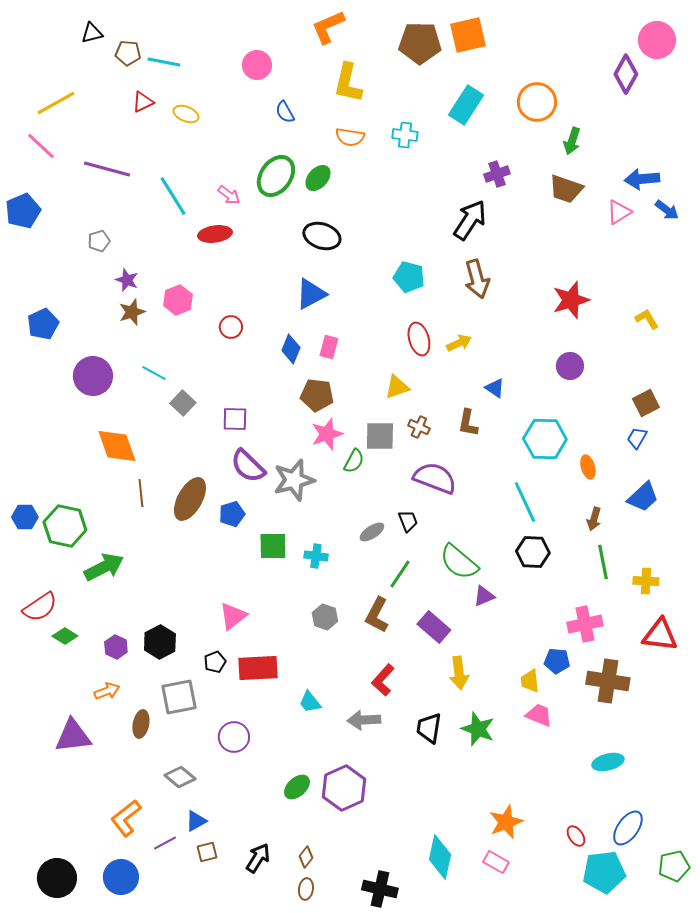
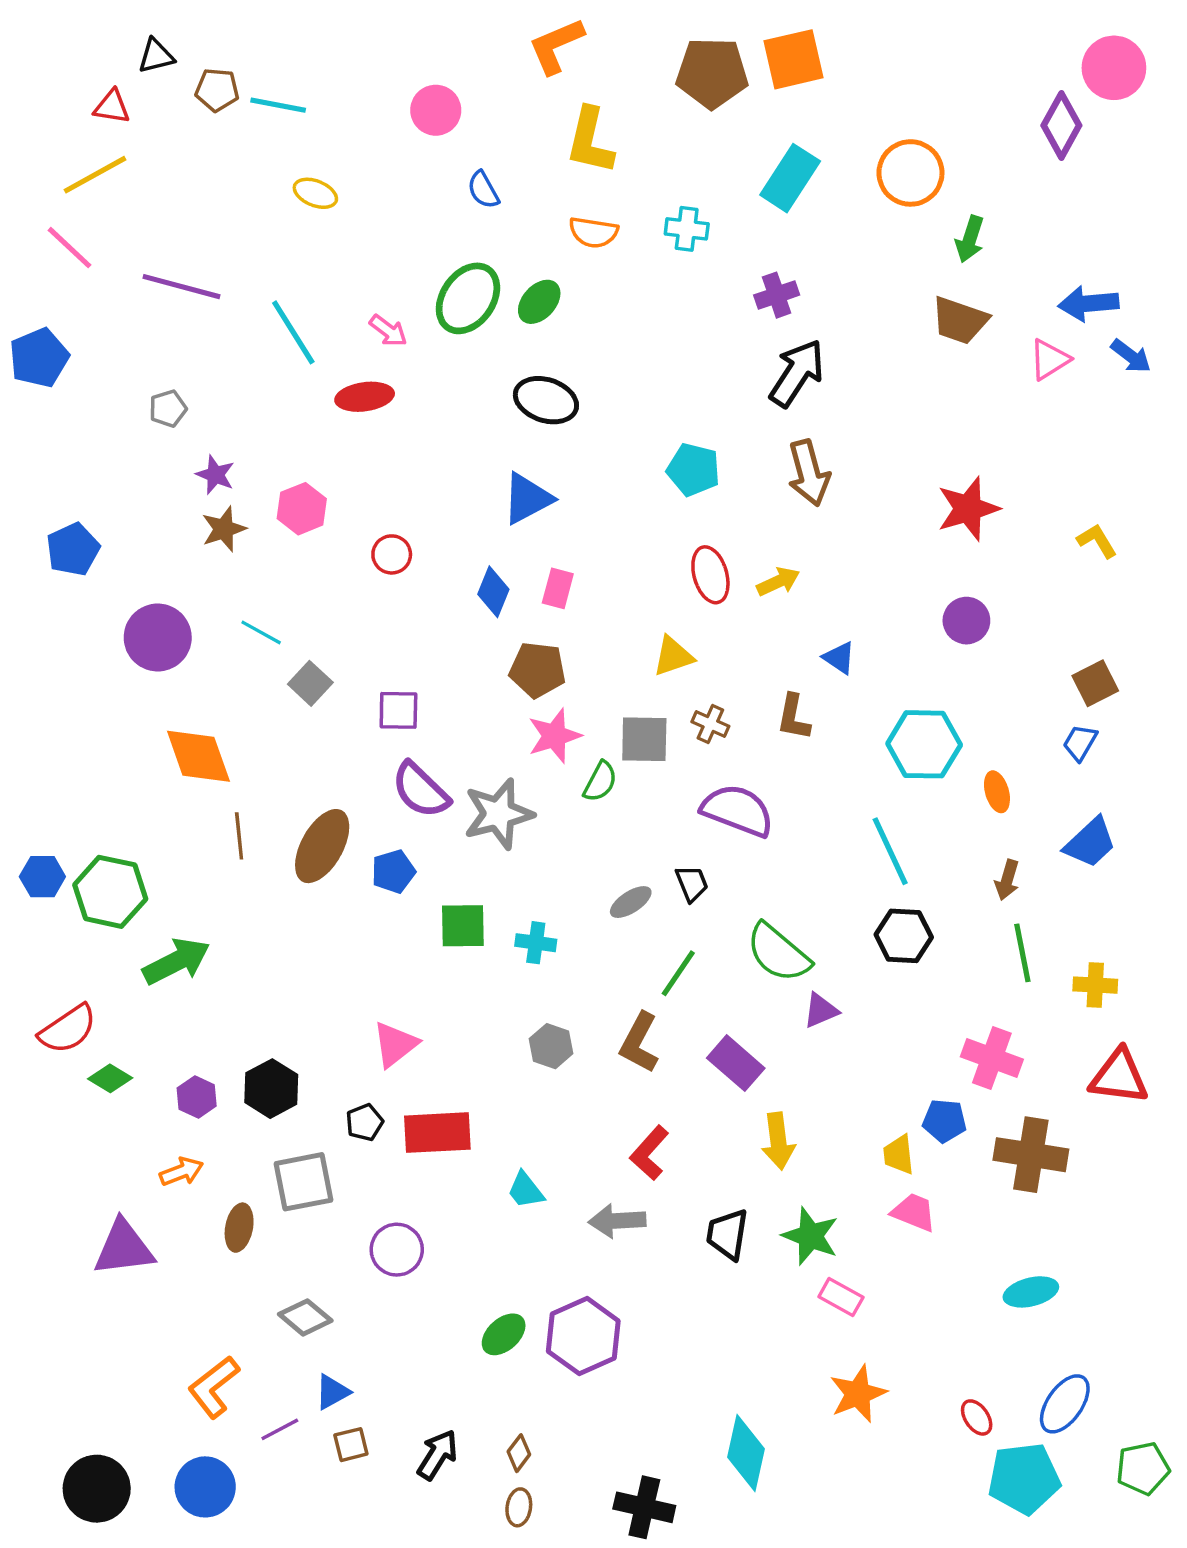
red triangle: (143, 102) -> (112, 107), moved, turned 35
purple cross: (497, 174) -> (777, 295), moved
pink cross: (585, 624) -> (992, 1058), turned 32
pink rectangle: (496, 862) -> (841, 1297), moved

